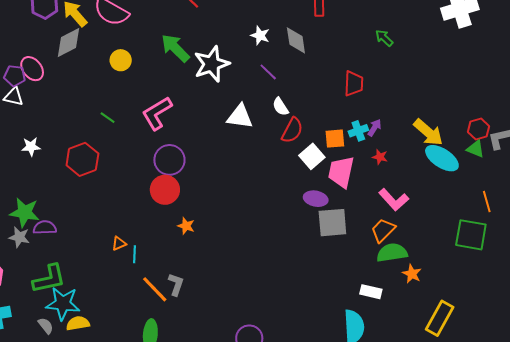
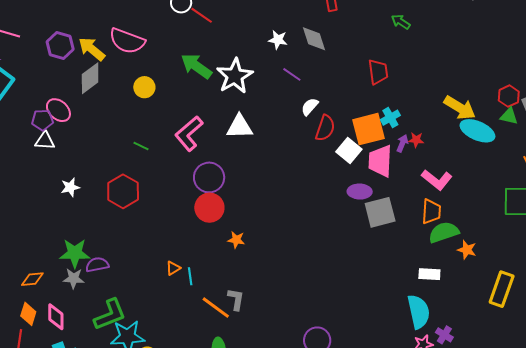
white semicircle: (280, 107) -> (310, 107), turned 84
white triangle: (240, 117) -> (239, 127), moved
purple arrow: (374, 128) -> (402, 143), moved
orange square: (335, 139) -> (369, 129), size x1.6
orange trapezoid: (383, 230) -> (431, 212), turned 148

